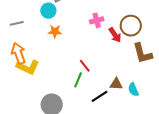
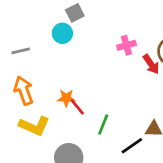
orange star: (55, 31) -> (66, 98), moved
red line: (85, 66) -> (77, 107), moved
yellow L-shape: (28, 67) -> (34, 126), moved

